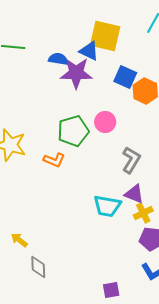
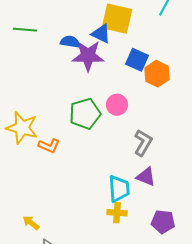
orange L-shape: (54, 160) -> (49, 146), moved
cyan trapezoid: (107, 206) -> (119, 189), turned -104
yellow cross: (143, 213) -> (117, 213), moved, turned 30

